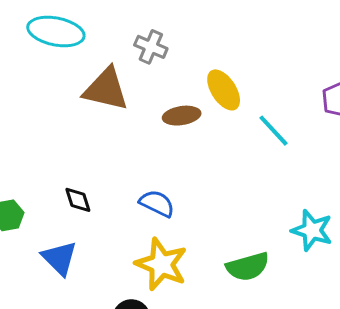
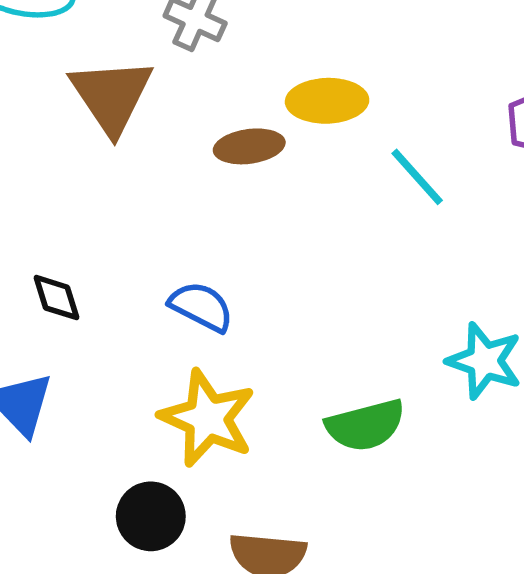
brown triangle: (106, 89) -> (112, 96), turned 42
yellow ellipse: (224, 90) -> (327, 101), turned -60

